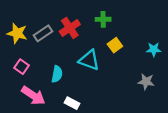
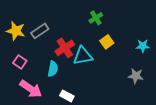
green cross: (103, 19) -> (96, 18), turned -32
red cross: (70, 28) -> (65, 48), moved
cyan triangle: (89, 60) -> (83, 56), turned -30

